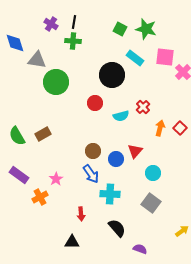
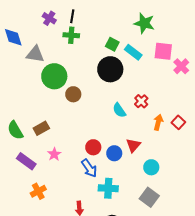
green square: (120, 29) -> (112, 44), moved
red circle: (95, 103) -> (93, 147), moved
cyan semicircle: (121, 116) -> (119, 110), turned 70
brown circle: (93, 151) -> (73, 94), moved
purple rectangle: (19, 175) -> (26, 161), moved
pink star: (56, 179) -> (54, 154), moved

